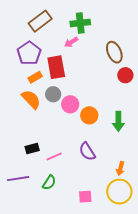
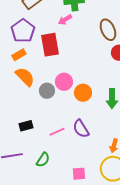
orange rectangle: (35, 77) -> (19, 55), moved
gray circle: (53, 94) -> (47, 91), moved
pink line: (54, 156) -> (57, 132), moved

